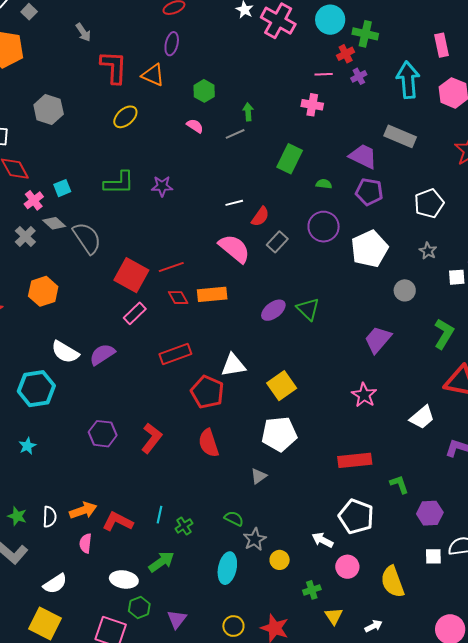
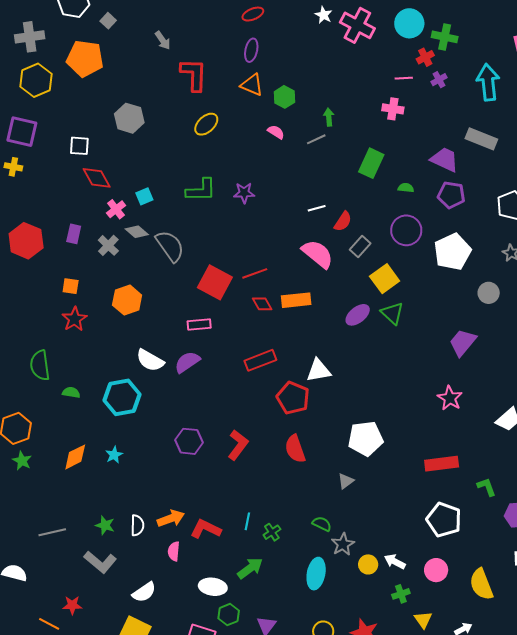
orange triangle: (153, 75) -> (252, 85), moved
pink rectangle: (135, 313) -> (199, 324), moved, turned 40
yellow square: (282, 386) -> (385, 279), moved
white arrow: (323, 540) -> (395, 562), moved

